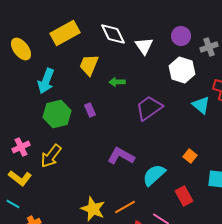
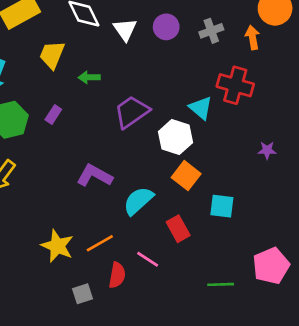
purple circle: (181, 36) -> (166, 27), moved
white hexagon: (182, 70) -> (175, 137), moved
purple rectangle: (90, 110) -> (53, 114), turned 56
orange square: (190, 156) -> (186, 176), size x1.5

